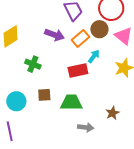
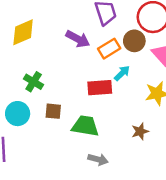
green cross: (33, 64) -> (34, 82), moved
brown star: (112, 113) -> (140, 131), moved

